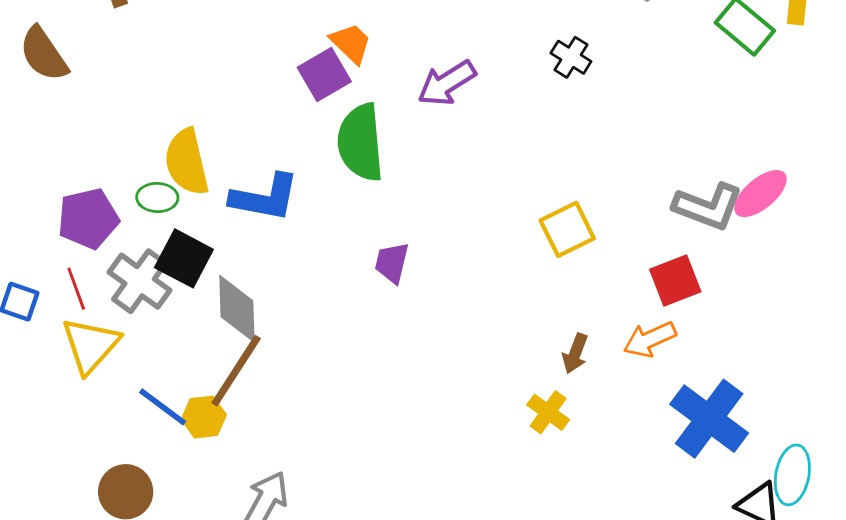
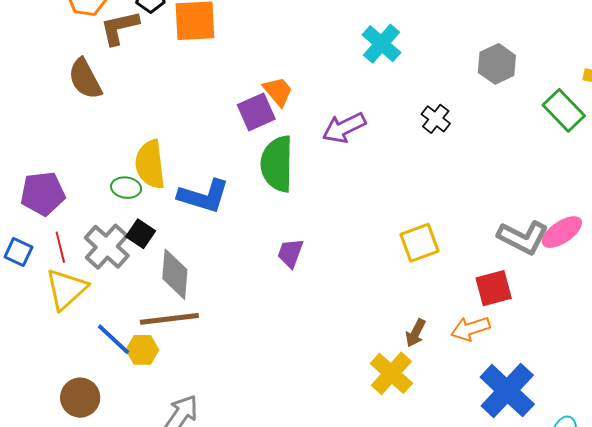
brown semicircle: (44, 54) -> (85, 79), moved
purple pentagon: (88, 219) -> (43, 194), moved
black square: (184, 258) -> (141, 234), size x0.7
brown line: (236, 371) -> (169, 319), turned 44
yellow cross: (548, 412) -> (391, 373), size x1.4

